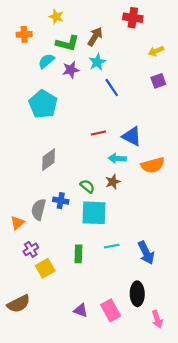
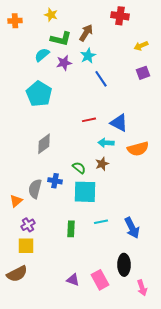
orange cross: (24, 34) -> (15, 21), moved
yellow square: (45, 268) -> (26, 246), moved, turned 30

